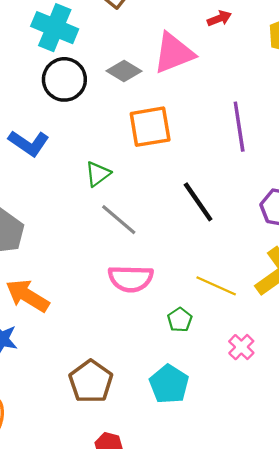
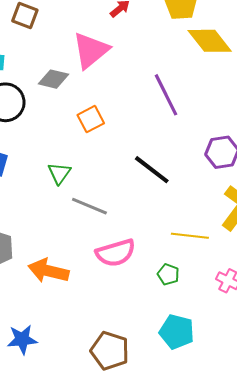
orange square: (150, 127) -> (91, 119), size x0.7
orange arrow: (27, 296) -> (48, 271), moved

